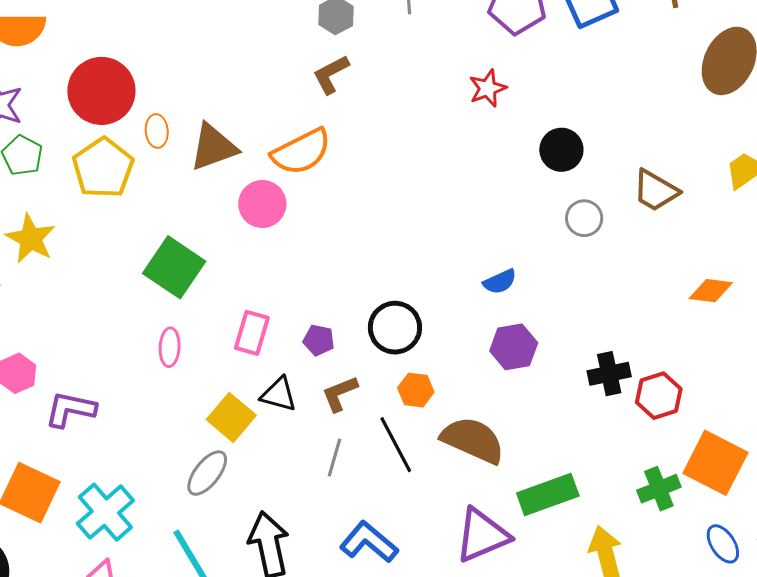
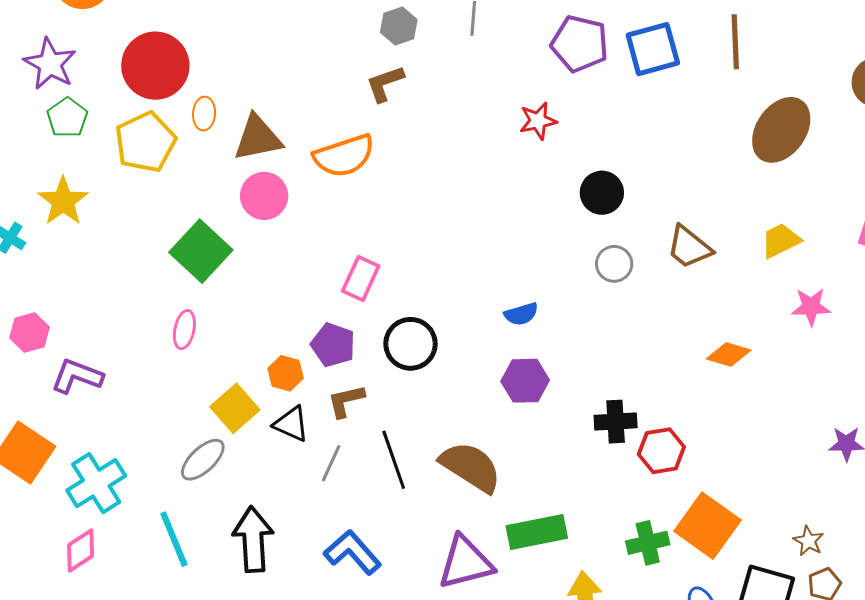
pink circle: (262, 204) -> (264, 196), moved
pink rectangle: (252, 333) -> (361, 278), moved
purple pentagon: (319, 340) -> (333, 345), size x1.4
orange hexagon: (416, 390) -> (286, 373), moved
black triangle: (279, 394) -> (291, 424), moved

